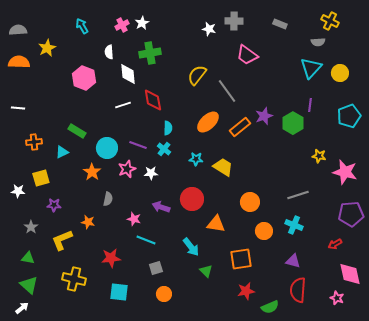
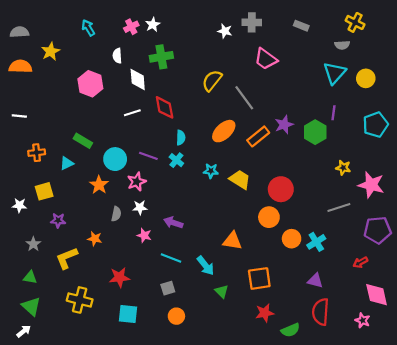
white star: (151, 173) -> (140, 207), moved
gray line: (298, 195) -> (339, 207), moved
red circle: (192, 199) -> (281, 189), moved
cyan cross: (294, 225) -> (316, 242), turned 36
orange circle: (264, 231) -> (292, 239), moved
cyan line: (146, 240) -> (171, 258), moved

